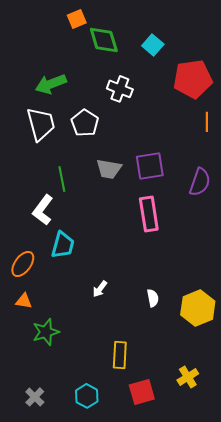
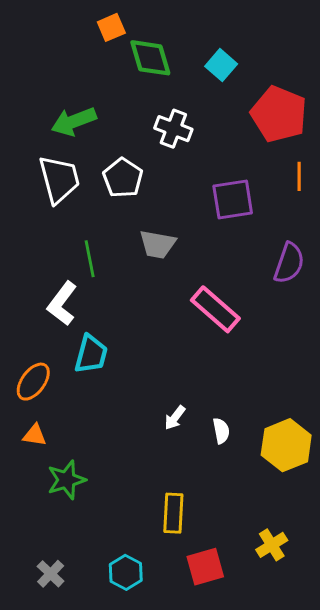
red pentagon: (193, 79) -> (279, 114), turned 30
purple square: (150, 166) -> (233, 199), moved
pink rectangle: (149, 214) -> (215, 309), turned -40
white arrow: (100, 289) -> (175, 418), moved

